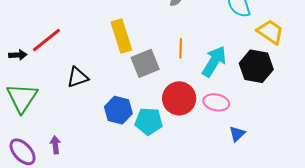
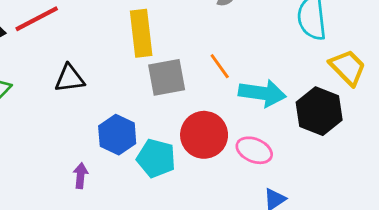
orange line: (181, 48) -> (220, 66), turned -48
cyan arrow: (214, 61) -> (262, 93), turned 56
purple arrow: (55, 145) -> (81, 176), moved

